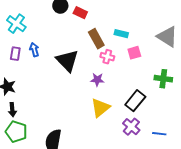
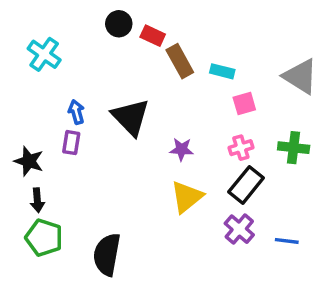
brown rectangle: (96, 39) -> (180, 61), moved
blue arrow: (34, 50) -> (76, 112), moved
purple rectangle: (15, 54) -> (71, 143), moved
pink cross: (107, 57) -> (241, 148), moved, turned -32

